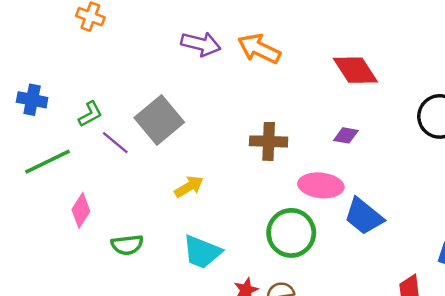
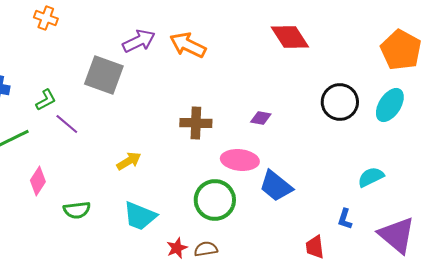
purple arrow: (201, 44) -> (139, 41), turned -40
red diamond: (355, 70) -> (290, 37), moved
gray square: (159, 120) -> (104, 75), moved, turned -30

